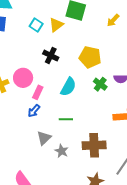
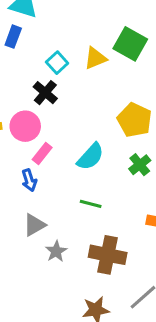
cyan square: (36, 25) -> (57, 63), moved
black cross: (51, 56) -> (45, 93), moved
blue arrow: (34, 111) -> (29, 180), turned -72
green line: (66, 119) -> (91, 204), moved

